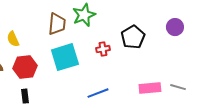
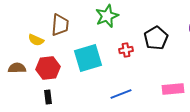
brown trapezoid: (57, 24) -> (60, 25), moved
yellow semicircle: (13, 39) -> (36, 40), turned -42

